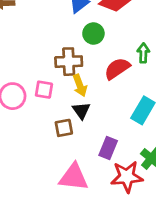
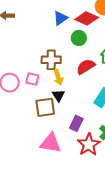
green circle: (93, 34) -> (79, 38), moved
brown square: (64, 128) -> (45, 107), size x1.5
red star: (127, 177) -> (89, 145), turned -30

